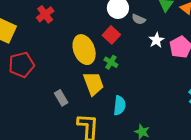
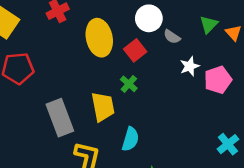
yellow ellipse: (84, 50) -> (99, 38), moved
gray rectangle: (61, 98) -> (60, 118), size x1.8

